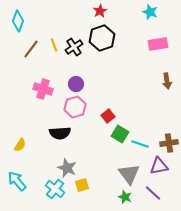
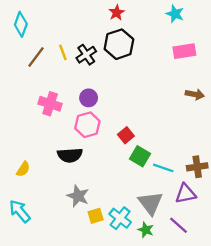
brown arrow: (167, 81) -> (195, 94), turned -70
cyan cross: (55, 189) -> (120, 218), moved

